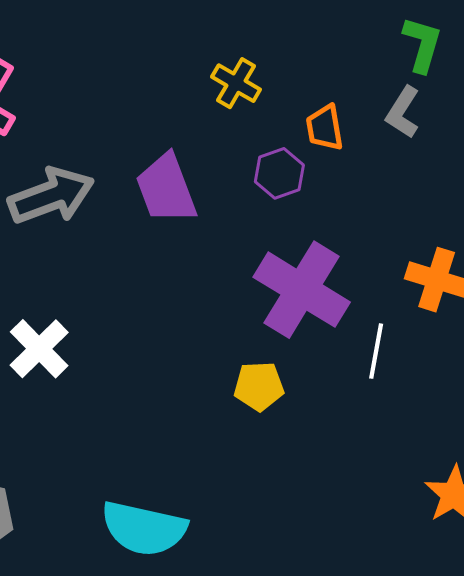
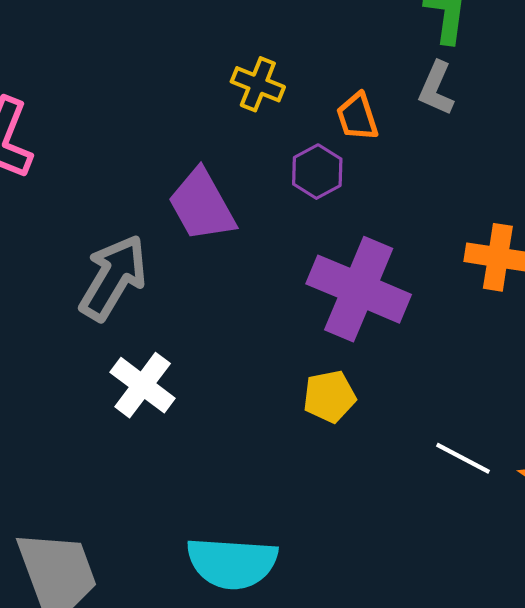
gray arrow: (51, 196) -> (113, 278), moved, turned -30
white cross: (39, 349) -> (143, 385), moved
white line: (376, 351) -> (463, 458), moved, turned -64

